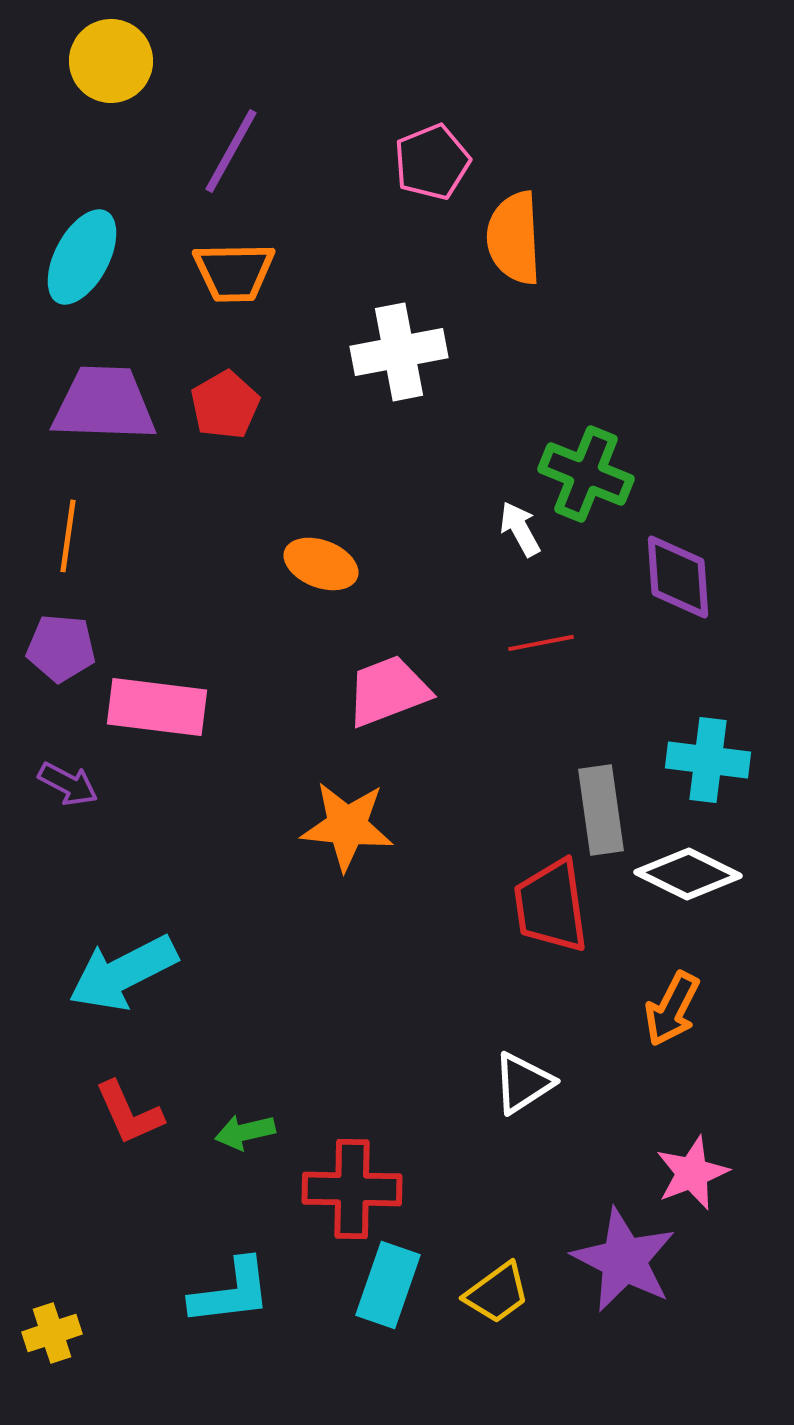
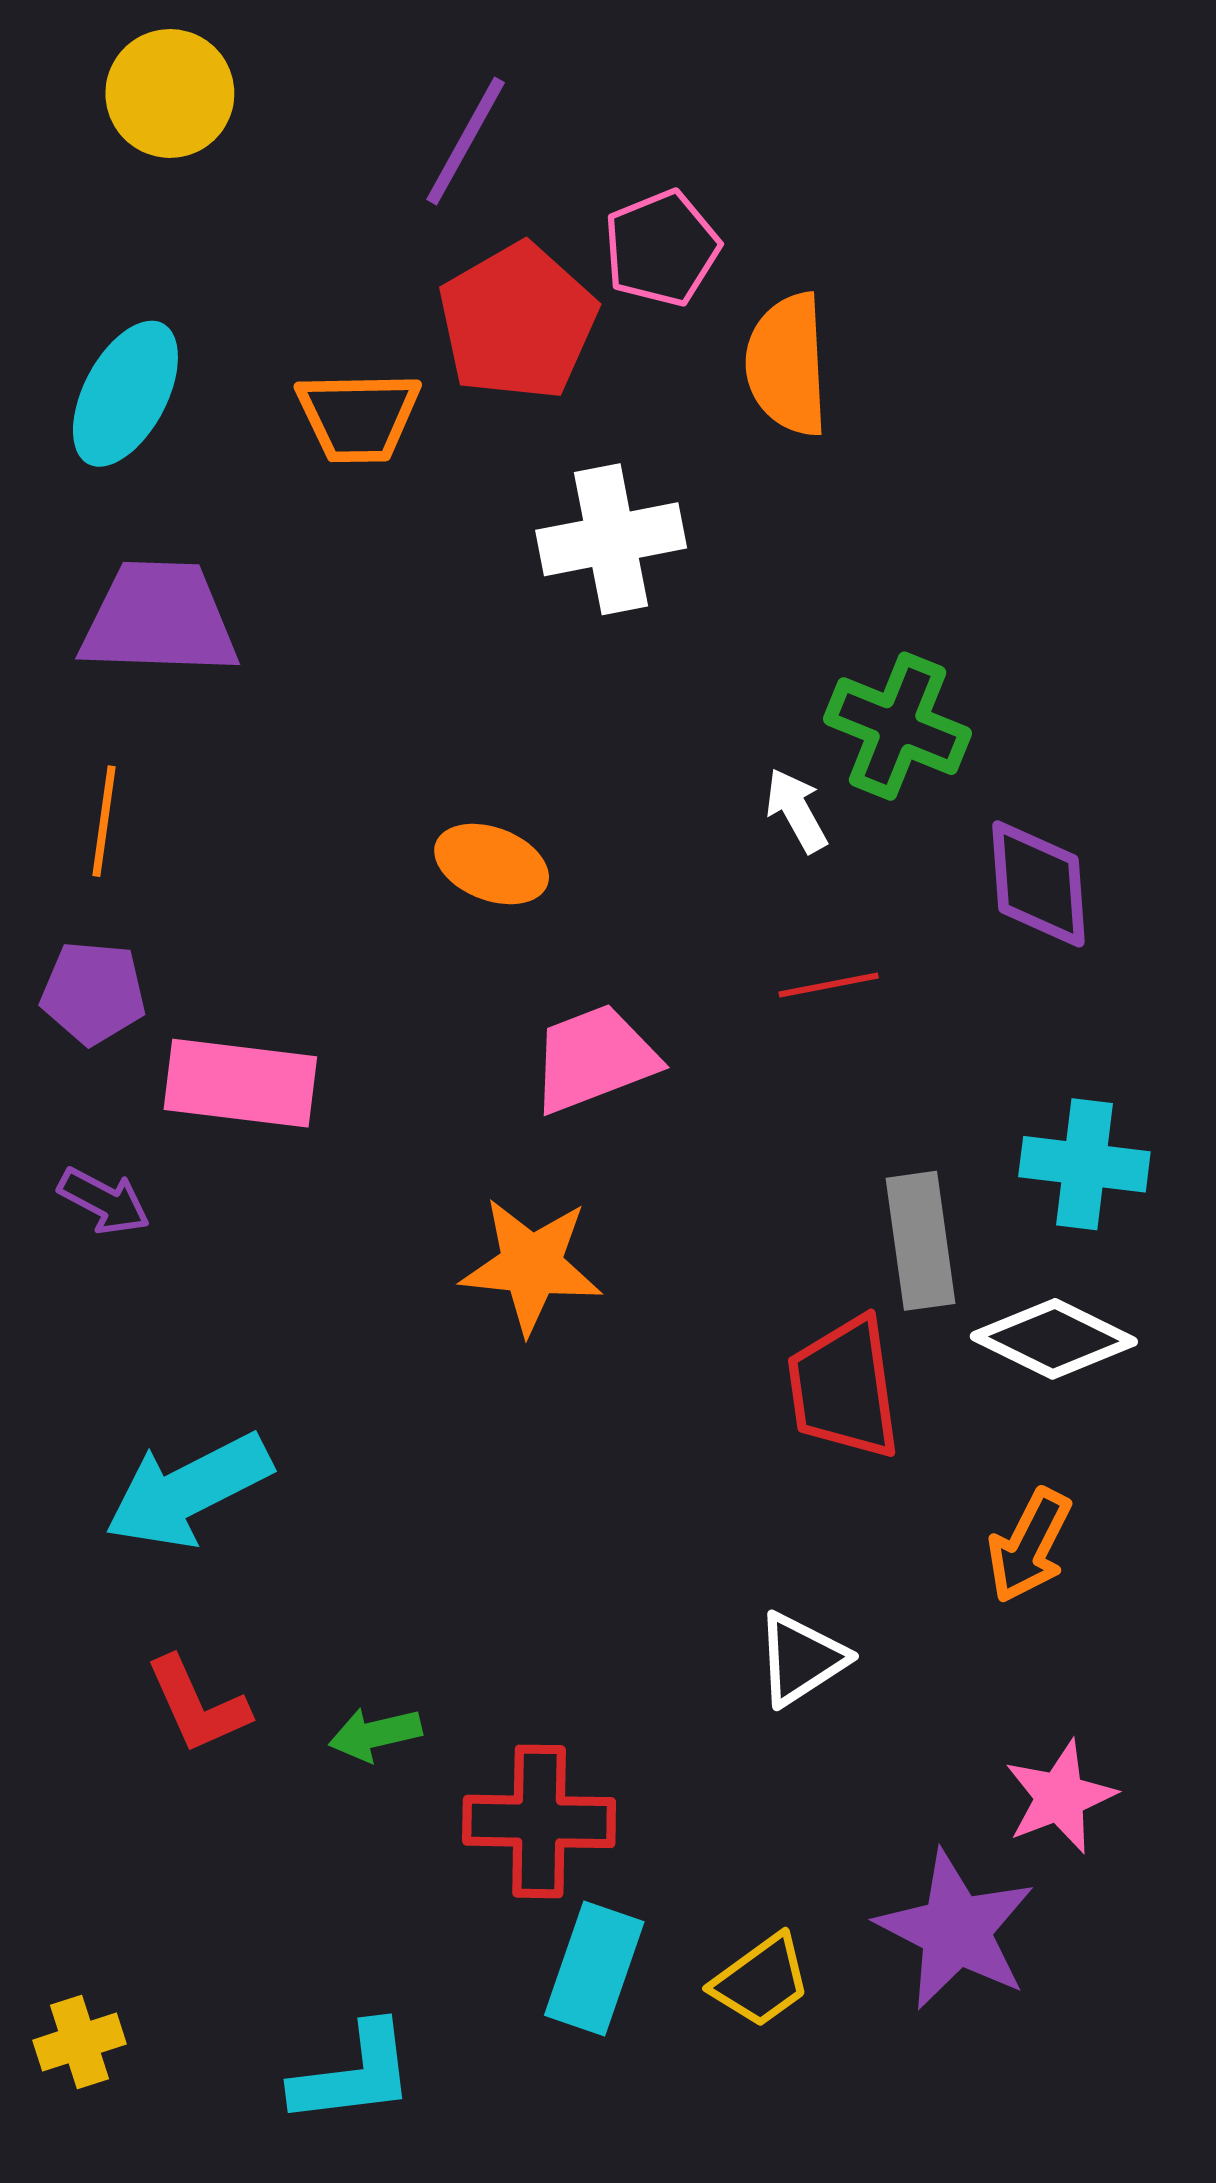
purple line: (231, 151) -> (466, 141), moved
red pentagon: (225, 405) -> (518, 322), moved, size x1.5
cyan L-shape: (231, 1292) -> (354, 2074), moved

